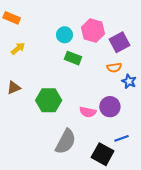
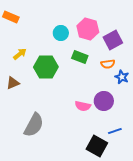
yellow arrow: (18, 49) -> (20, 54), moved
green rectangle: (73, 58) -> (80, 57), moved
green hexagon: (49, 100) -> (46, 67), moved
gray semicircle: (66, 142) -> (34, 125), moved

